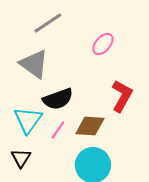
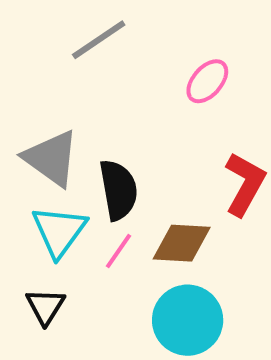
gray triangle: (34, 64) -> (51, 158), moved
black semicircle: (58, 99) -> (118, 190), turned -80

